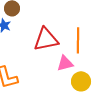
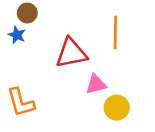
orange line: (78, 40) -> (115, 32), moved

